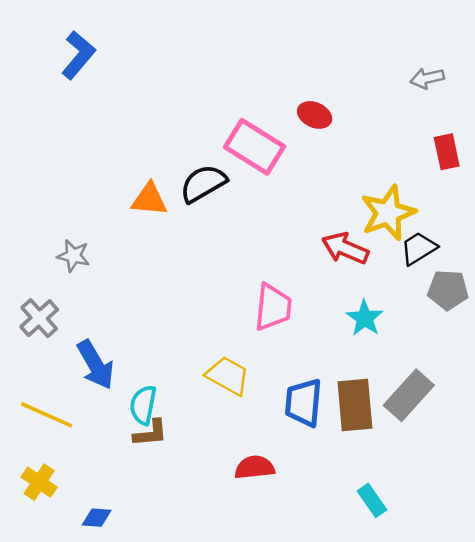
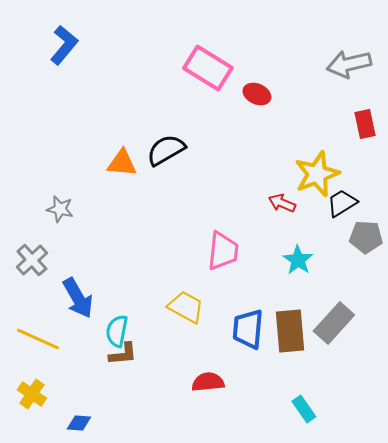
gray arrow: (427, 78) -> (349, 64), size x1.6
pink rectangle: (255, 147) -> (208, 68), moved
red arrow: (345, 248) -> (282, 203), size x0.7

